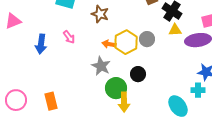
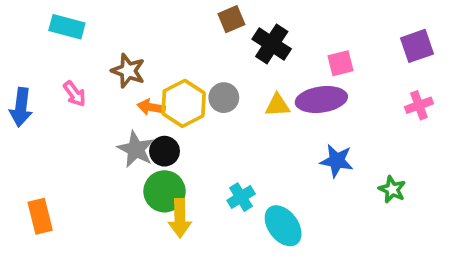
brown star: (100, 14) -> (128, 71), moved
yellow triangle: (175, 30) -> (277, 105), moved
black circle: (138, 74) -> (164, 151), moved
cyan cross: (198, 90) -> (241, 197), moved, turned -32

